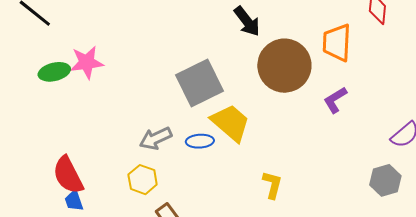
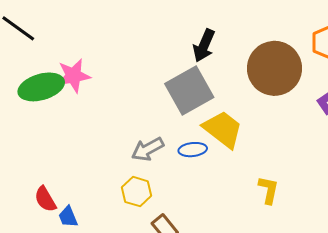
black arrow: (247, 21) -> (204, 46), moved, turned 64
green ellipse: (54, 72) -> (41, 87), size x1.4
red semicircle: (68, 175) -> (45, 199), moved, size x0.7

